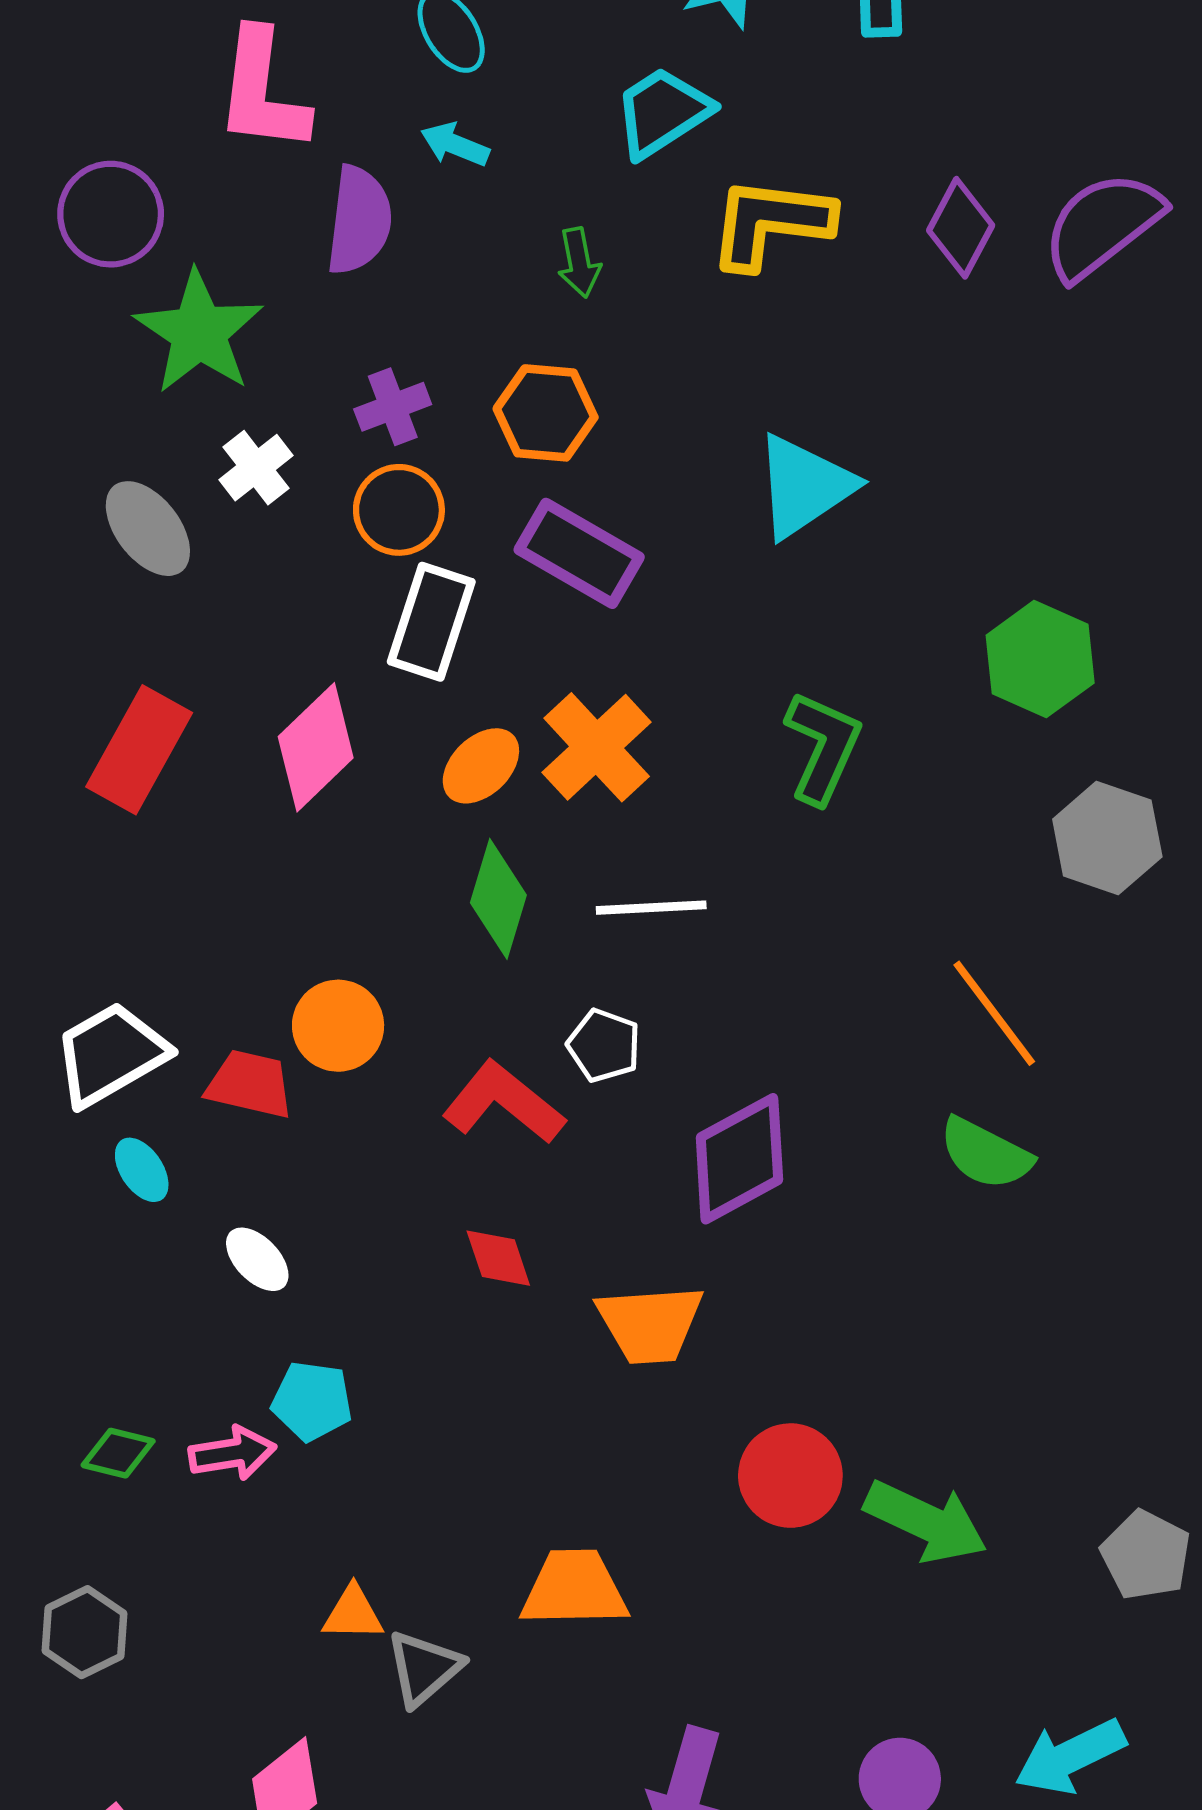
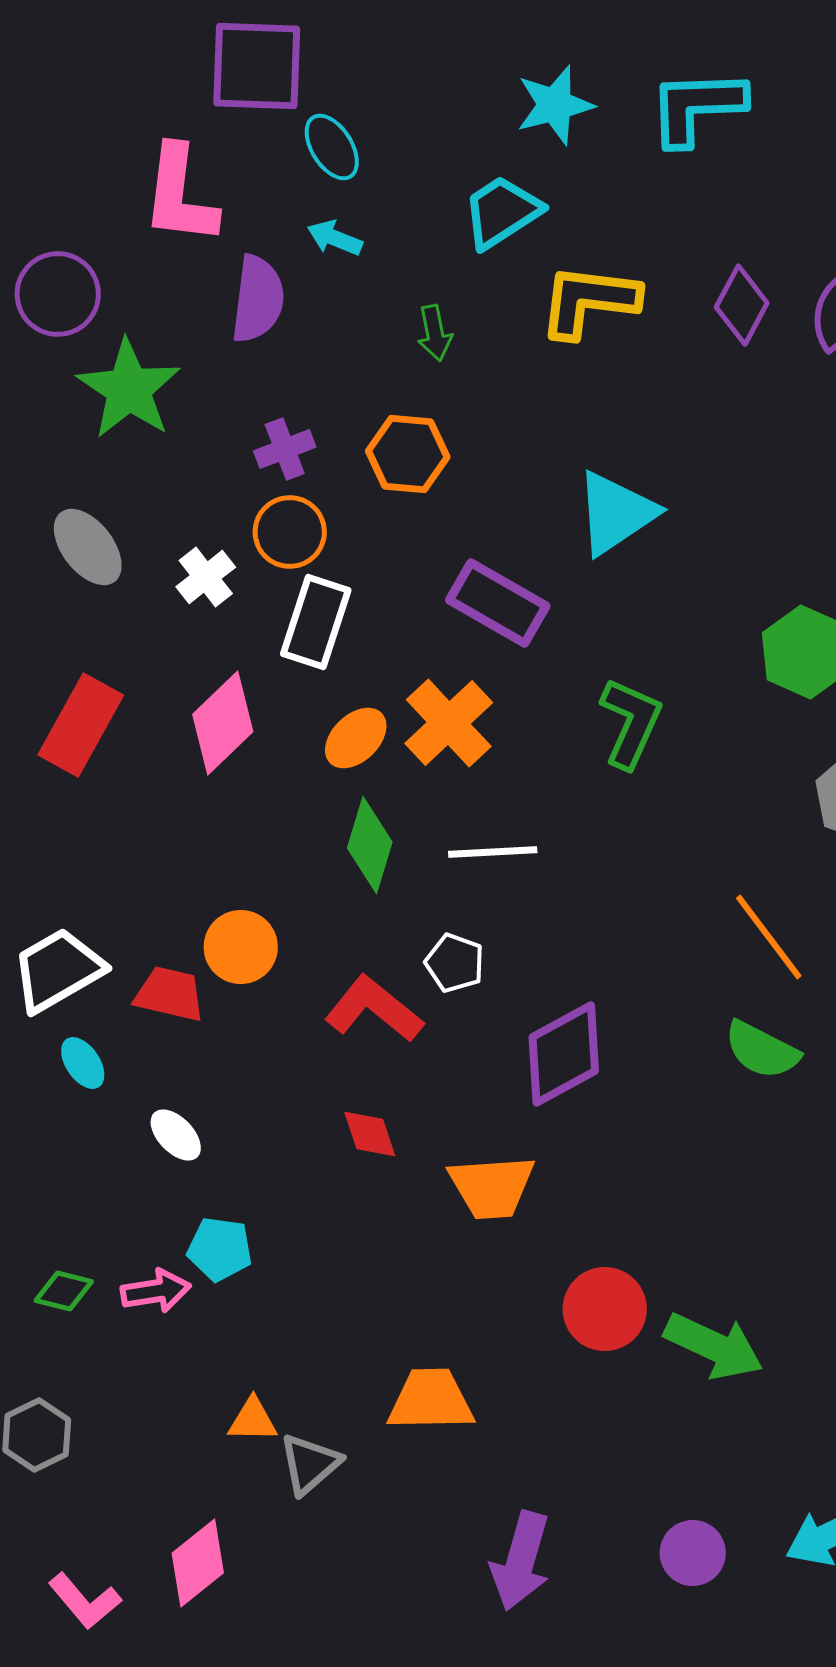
white cross: (256, 468) -> (206, 577), moved
purple rectangle: (579, 553) -> (498, 603), moved

